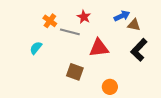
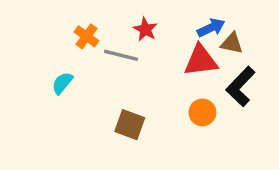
red triangle: (99, 48) -> (201, 61), moved
orange circle: (110, 87) -> (202, 112), moved

